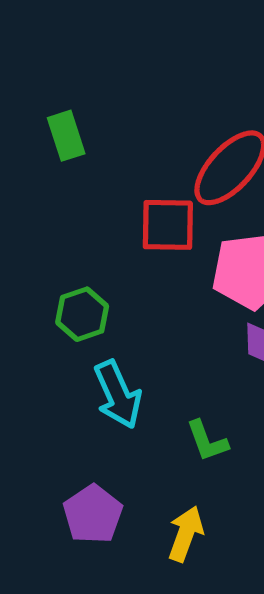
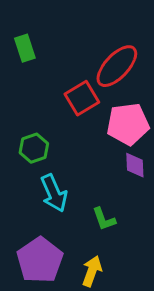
red square: (168, 225) -> (82, 98), turned -32
purple pentagon: (93, 514) -> (40, 260), size x1.4

